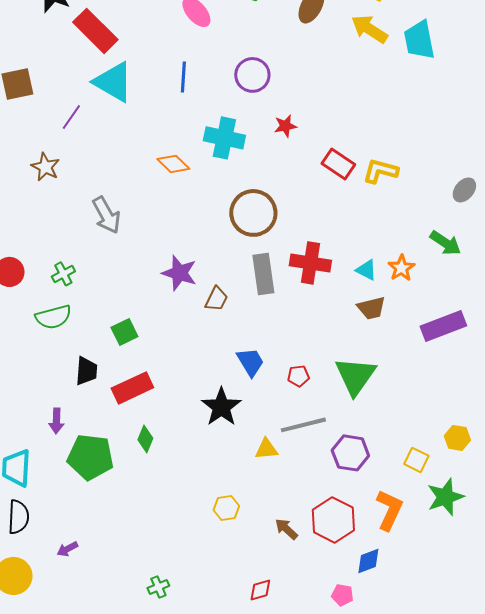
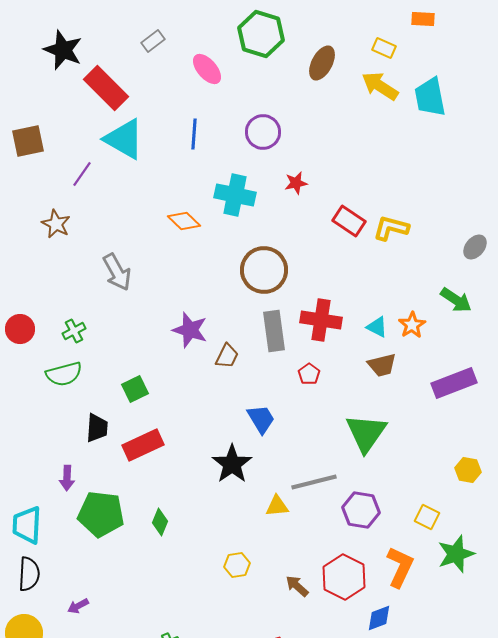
red pentagon: (298, 376) -> (309, 374), moved, turned -30
yellow hexagon: (457, 438) -> (468, 470), moved
green diamond: (145, 439) -> (160, 522), moved

